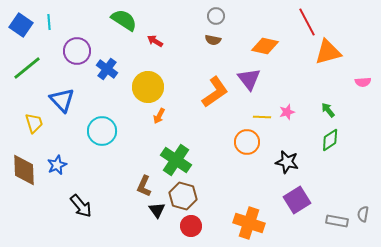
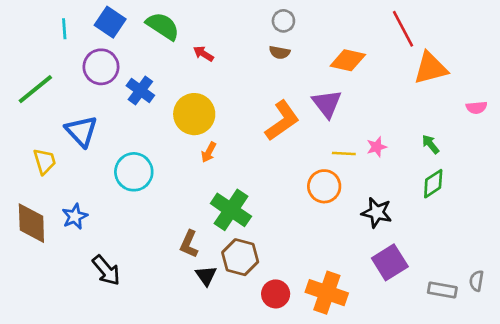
blue square: (21, 25) -> (110, 22), moved
red circle: (191, 226) -> (276, 294), moved

